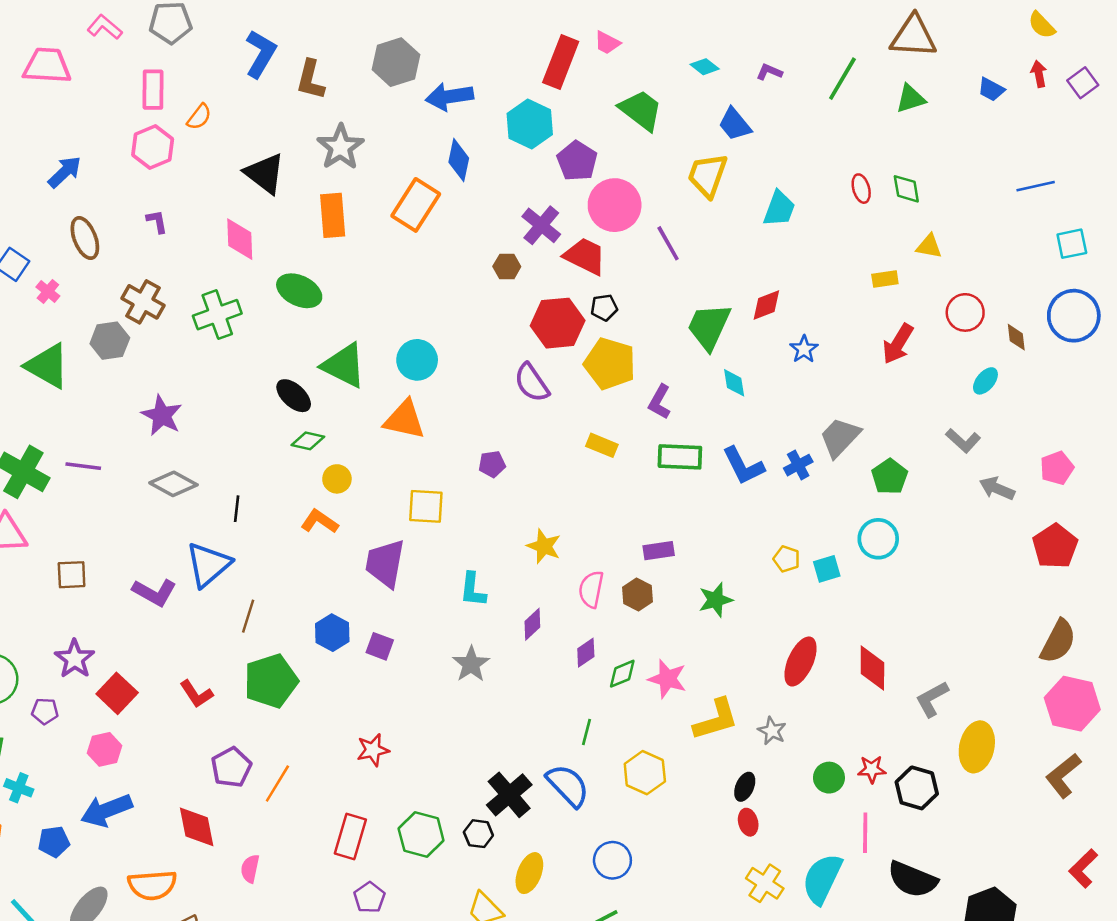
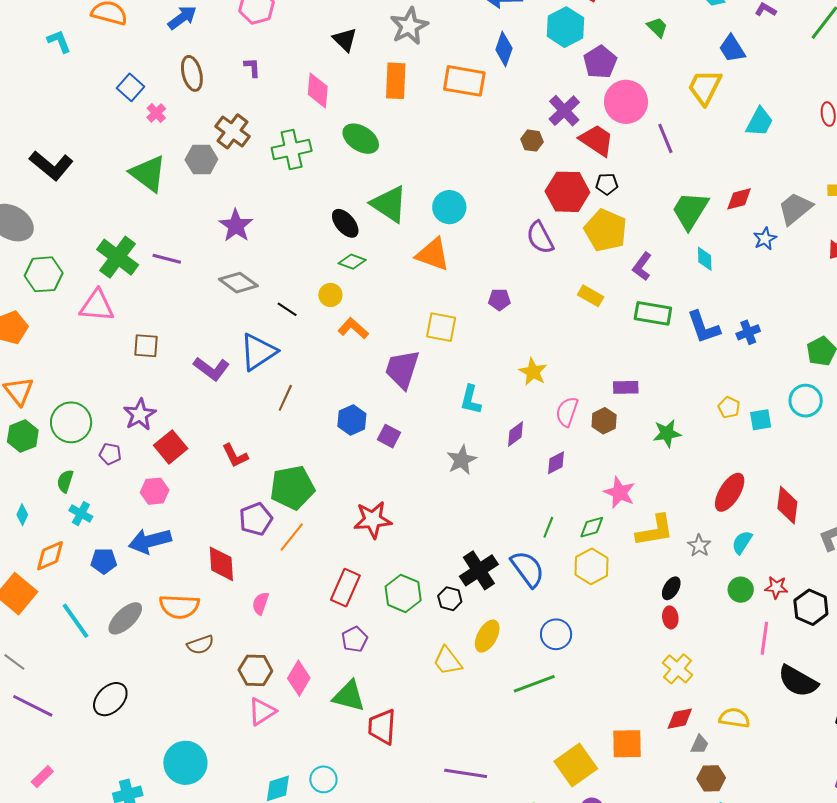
green trapezoid: (641, 110) -> (657, 27), size x0.6
black triangle: (265, 173) -> (345, 40), size x0.7
orange rectangle: (416, 205) -> (464, 81), turned 60
gray trapezoid: (840, 437) -> (795, 208), moved
yellow circle: (337, 479) -> (330, 295), moved
black line: (237, 509) -> (287, 309), turned -70
green diamond: (622, 674) -> (592, 527), moved
green pentagon: (271, 681) -> (292, 488), moved
red star: (373, 750) -> (373, 520), size x1.4
cyan semicircle: (822, 879) -> (742, 542), moved, size x0.6

